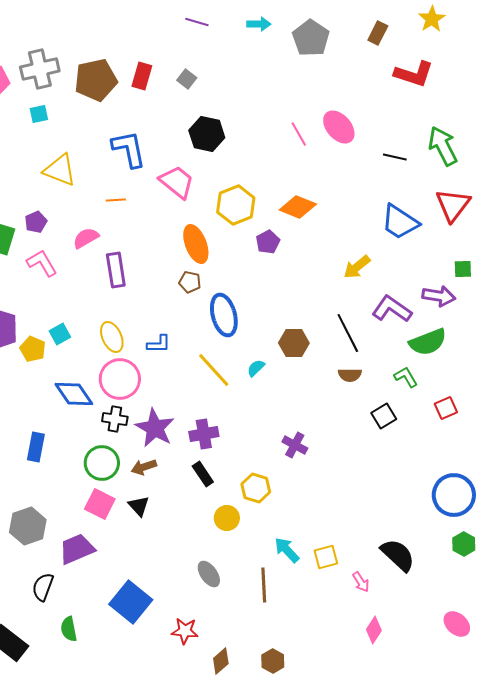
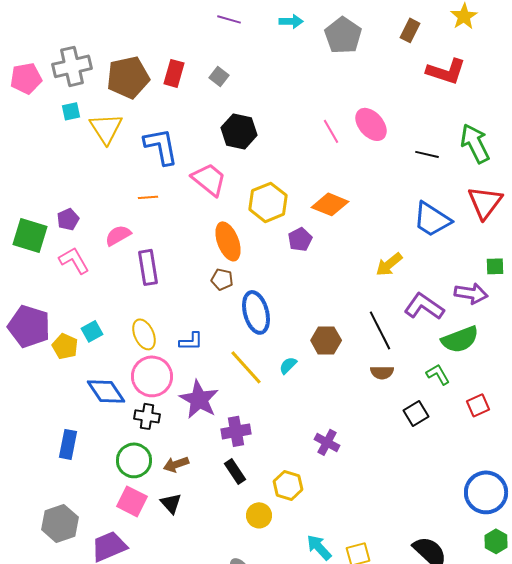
yellow triangle: (60, 170) -> (106, 128), moved, turned 36
purple star: (155, 428) -> (199, 399), moved

